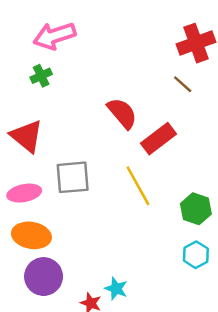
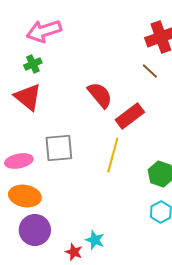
red triangle: (27, 136) -> (28, 97), moved
yellow line: (138, 186) -> (113, 155), turned 44

